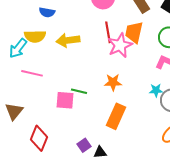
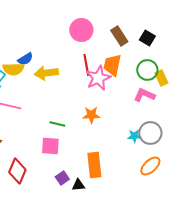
blue semicircle: (47, 12) -> (25, 59), moved, turned -42
cyan star: (156, 90) -> (134, 136), moved
pink square: (65, 100) -> (50, 146), moved
orange rectangle: (116, 116) -> (94, 165), moved, turned -30

